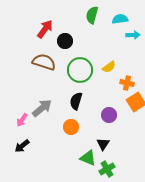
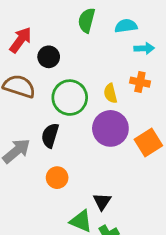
yellow semicircle: (109, 67) -> (110, 93), turned 112
orange cross: (127, 83) -> (140, 82), moved
black semicircle: (76, 101) -> (50, 135), moved
purple circle: (109, 115) -> (110, 128), moved, size x1.6

